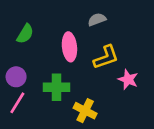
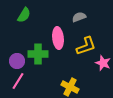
green semicircle: (25, 34) -> (24, 15), moved
green cross: (56, 87) -> (38, 54), moved

